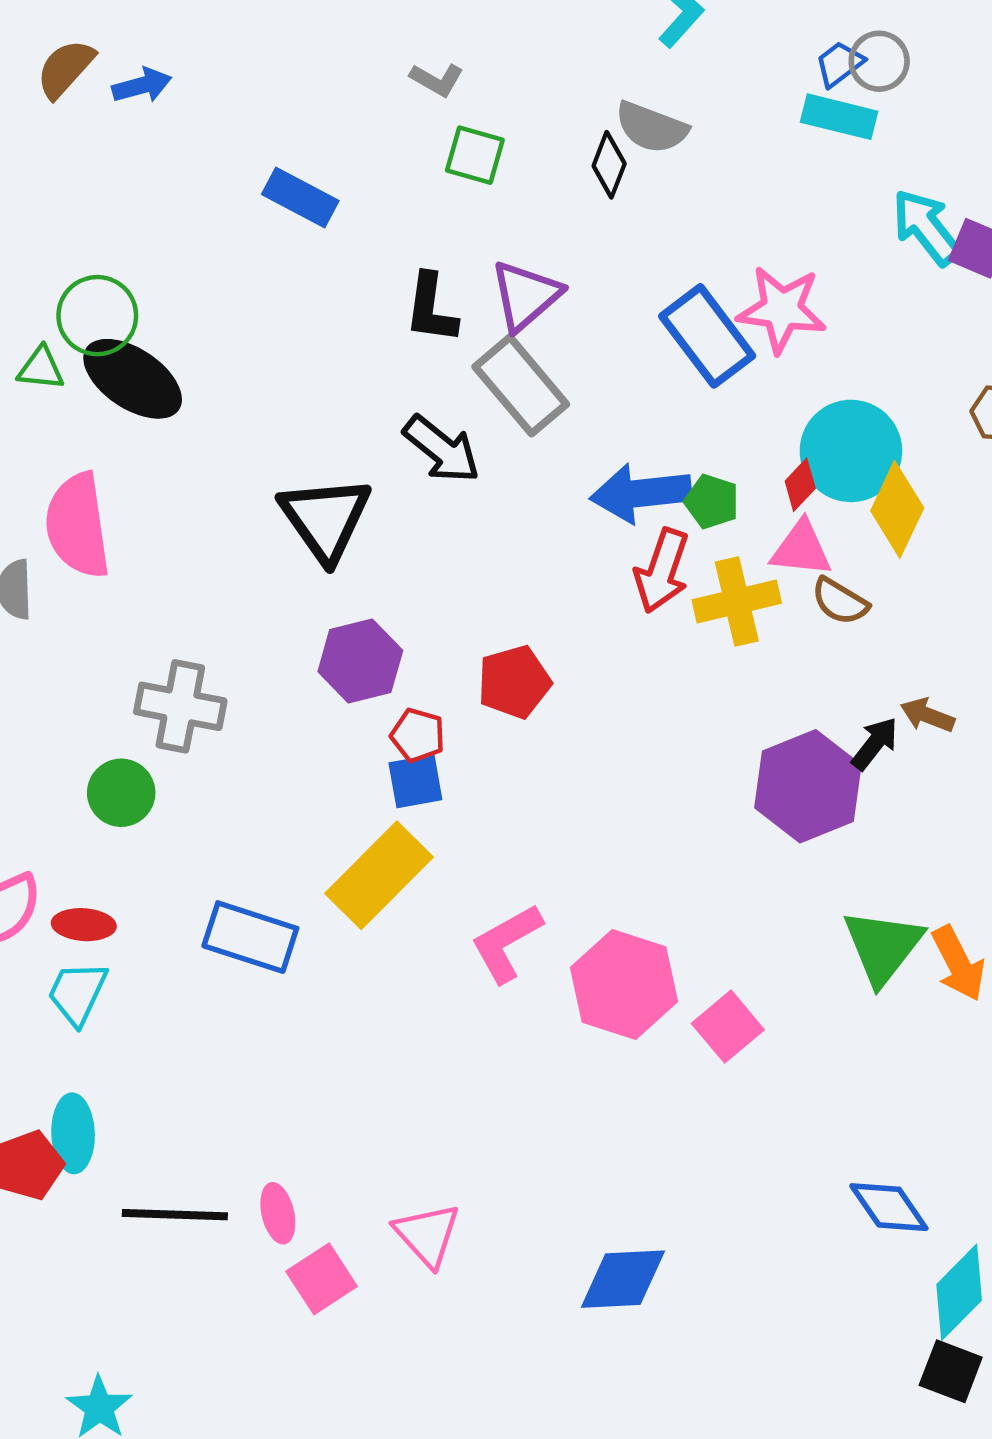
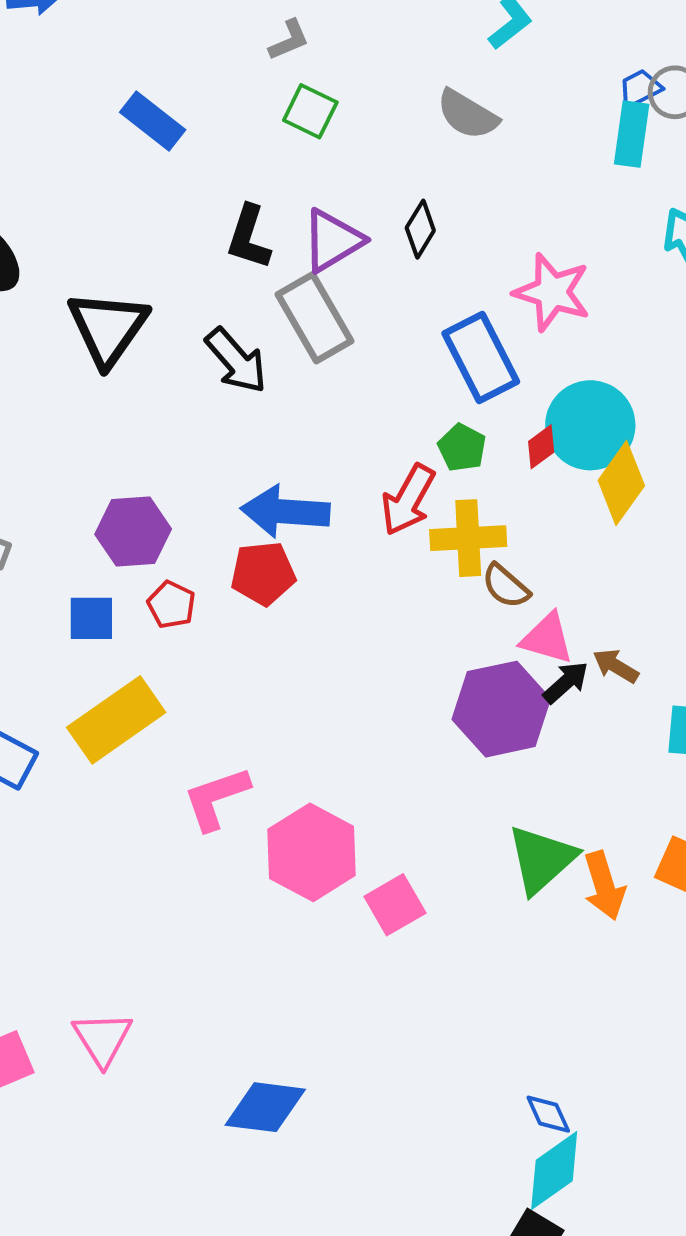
gray L-shape: (437, 80) -> (289, 40), turned -63
cyan rectangle: (839, 117) -> (632, 134), turned 74
black diamond: (609, 165) -> (420, 229), moved
blue rectangle: (707, 336) -> (481, 357), moved
blue arrow: (641, 493) -> (285, 511), moved
black triangle: (325, 519) -> (108, 328), moved
pink triangle: (801, 549) -> (547, 638), moved
brown semicircle: (840, 601) -> (506, 586), moved
blue square: (415, 781) -> (91, 618), moved
blue diamond: (889, 1207) -> (548, 1114), moved, size x0.7

